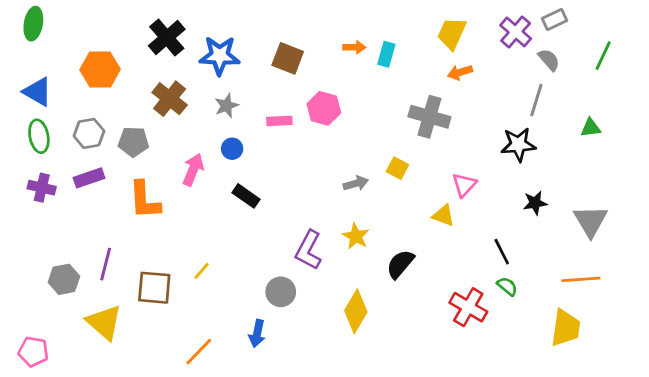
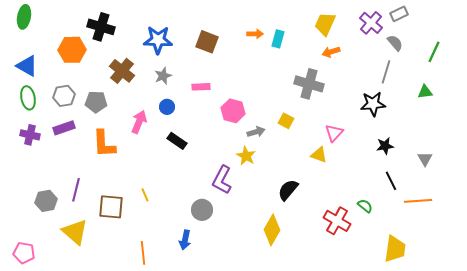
black cross: (167, 38) -> (101, 27), moved, turned -32
green line: (603, 56) -> (434, 52), moved
pink hexagon: (324, 108) -> (233, 111), moved
gray triangle: (591, 221) -> (425, 159), size x0.6
yellow star: (356, 236) -> (246, 156), moved
black line: (502, 252) -> (391, 181), moved
yellow line: (202, 271) -> (145, 195), turned -64
yellow diamond: (356, 311) -> (272, 230), moved
yellow trapezoid: (566, 328) -> (395, 249), moved
orange line: (199, 352) -> (143, 253), turned -50

